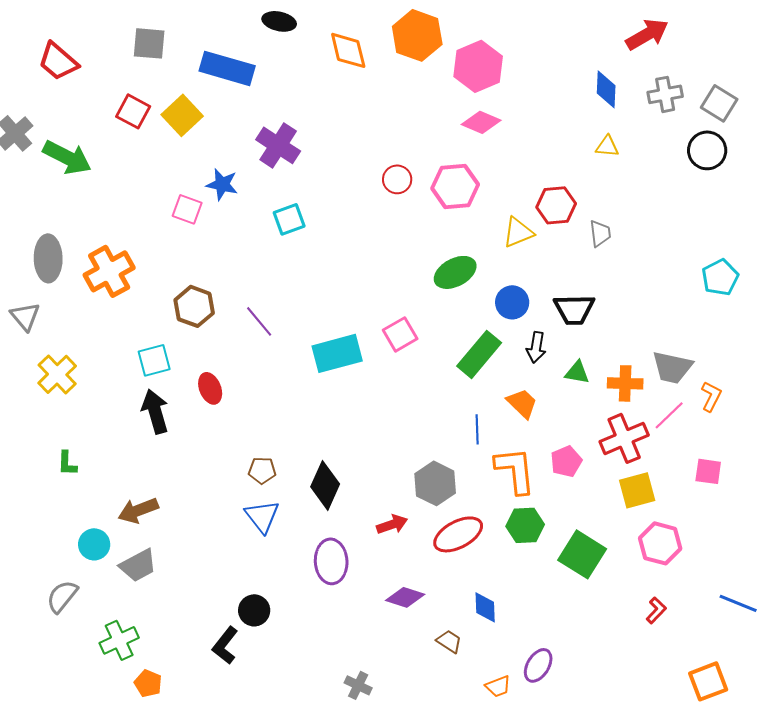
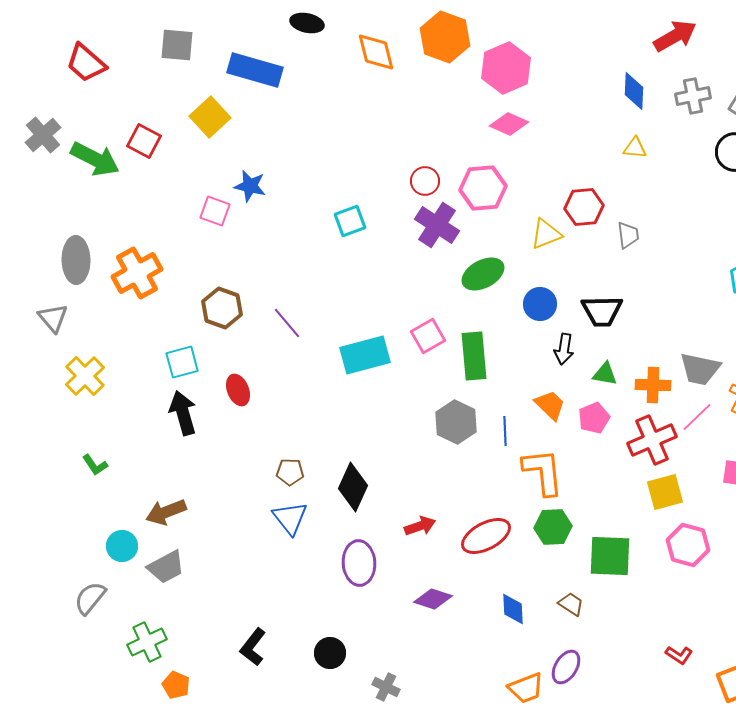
red square: (133, 111) -> (144, 141), moved
purple cross: (278, 145) -> (437, 225), moved
cyan square: (289, 219) -> (350, 221), moved
green rectangle: (479, 354) -> (474, 356), moved, turned -45
pink pentagon: (566, 461) -> (594, 418), moved
green L-shape: (67, 463) -> (95, 465), turned -36
gray hexagon: (435, 483) -> (456, 422), moved
green square: (582, 554) -> (610, 556), turned -30
black circle: (254, 610) -> (330, 653), moved
red L-shape: (656, 610) -> (679, 655), moved, turned 80
brown trapezoid: (449, 641) -> (571, 604), moved
orange trapezoid: (498, 686) -> (526, 688), size x1.4

